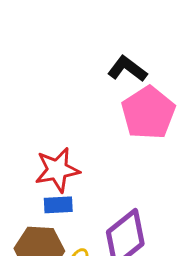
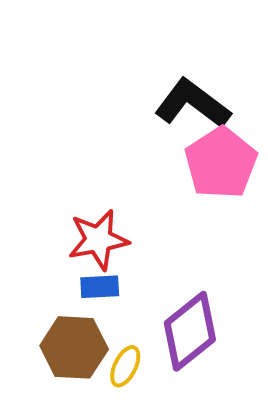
black L-shape: (127, 69) -> (193, 104), size x1.4

